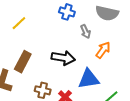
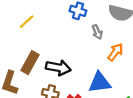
black arrow: (63, 58) -> (58, 68), moved

